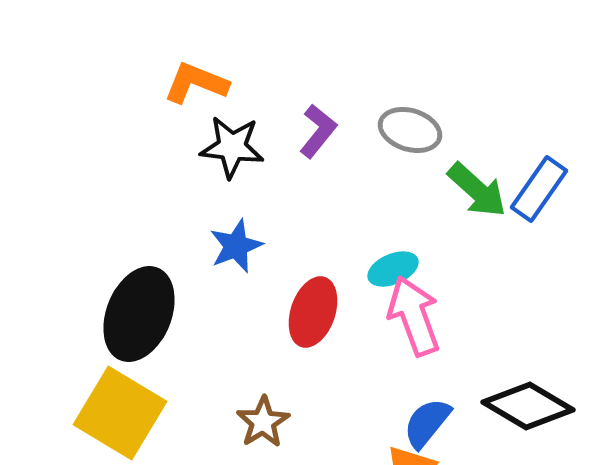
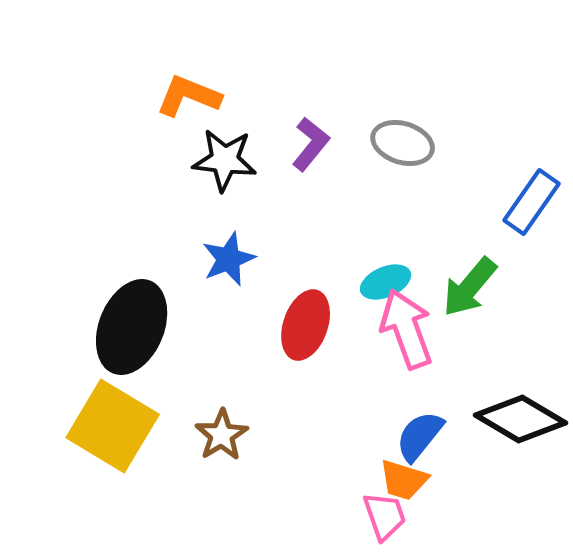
green arrow: (477, 190) -> (470, 287), moved, turned 88
brown star: (263, 422) -> (222, 435), moved

